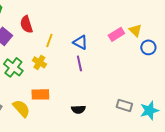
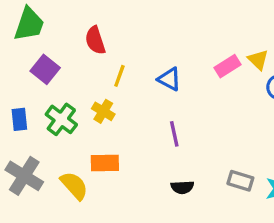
red semicircle: (26, 24) -> (95, 40), moved
purple line: (79, 63) -> (174, 134), moved
black semicircle: (78, 109) -> (182, 187), moved

